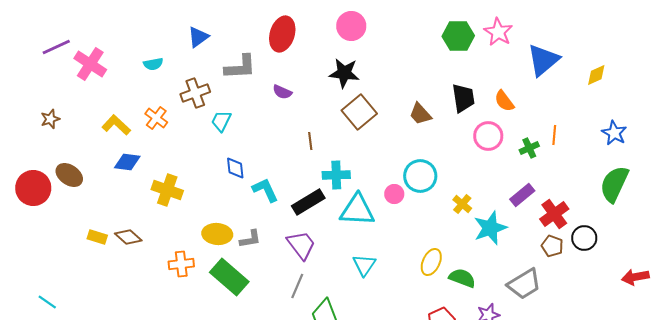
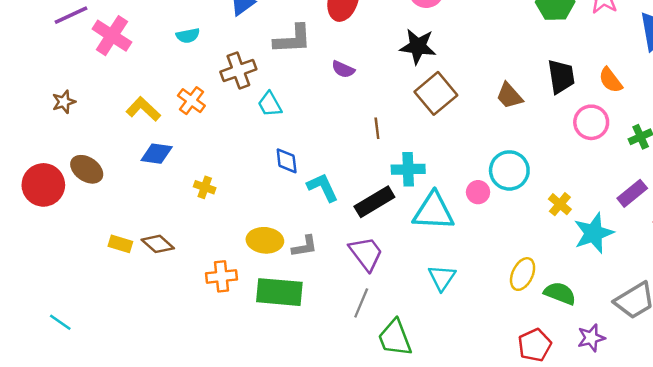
cyan trapezoid: (221, 121) -> (270, 104), turned -55
yellow cross: (167, 190) -> (205, 187), size x0.6
green rectangle: (229, 277) -> (279, 292), turned -36

